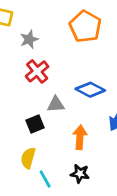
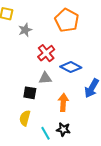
red cross: (37, 71) -> (46, 53), moved
black square: (35, 124) -> (30, 93), turned 32
cyan line: (45, 179) -> (46, 133), moved

